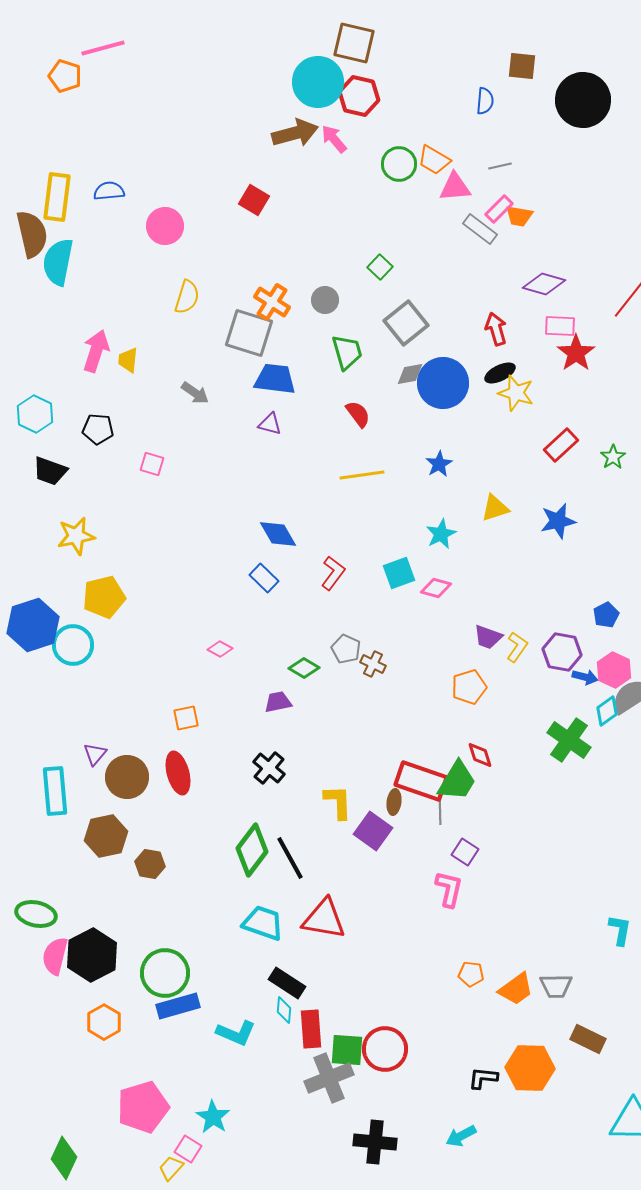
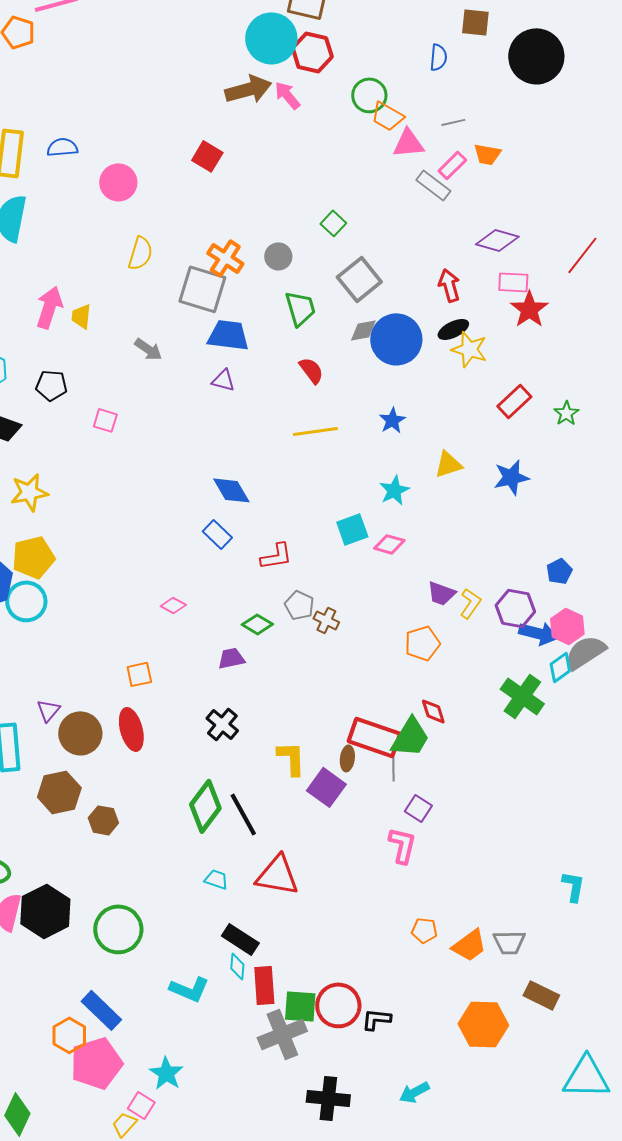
green circle: (399, 164) -> (369, 95), moved
orange trapezoid: (519, 216) -> (487, 154), moved
red L-shape: (333, 573) -> (276, 556), moved, turned 44
yellow pentagon: (104, 597) -> (33, 557), moved
blue arrow: (585, 677) -> (538, 633), size x1.5
cyan trapezoid: (263, 923) -> (216, 879), size x0.6
blue rectangle: (178, 1006) -> (101, 1010), moved, turned 60
orange hexagon: (104, 1022) -> (69, 1035), moved
black L-shape: (483, 1078) -> (376, 1019), moved

